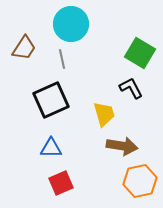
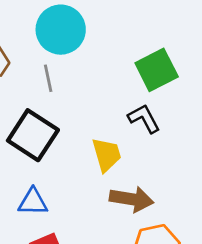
green square: (140, 53) -> (157, 70), turned 32
black square: (51, 100) -> (33, 135), turned -33

